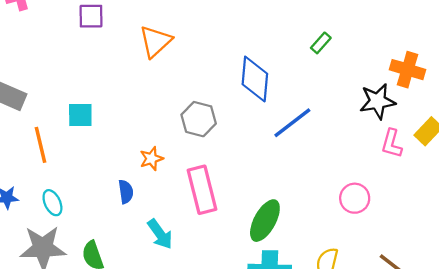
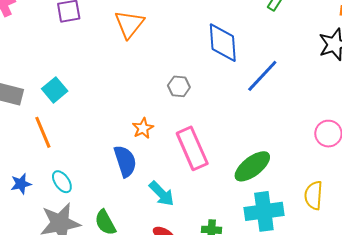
cyan square: (80, 115) -> (55, 90), moved, turned -30
gray hexagon: (199, 119) -> (179, 86), size x0.7
blue semicircle: (126, 192) -> (125, 161), size x1.5
green ellipse: (265, 221) -> (252, 166), turned 33

